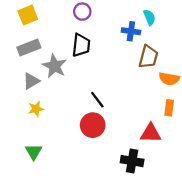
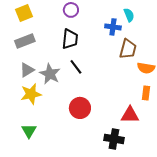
gray star: (54, 66) -> (50, 74), moved
black line: (97, 100) -> (76, 67), moved
yellow star: (36, 109) -> (31, 94), size x1.5

